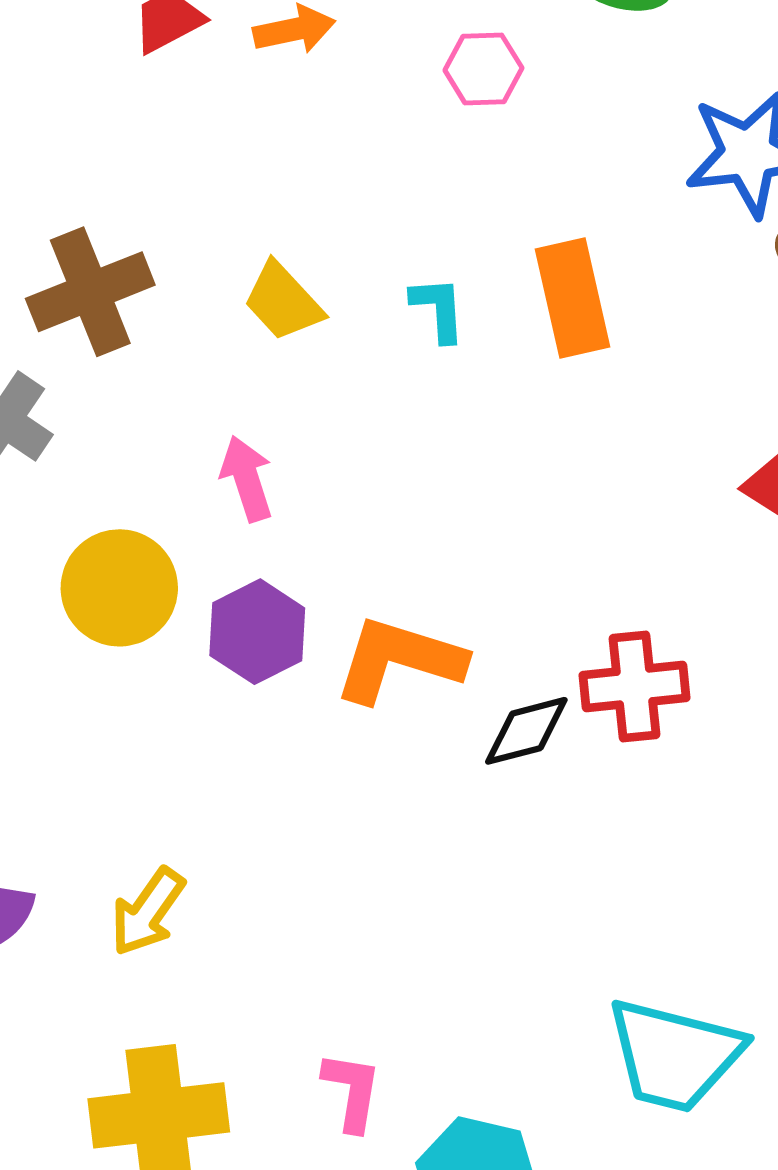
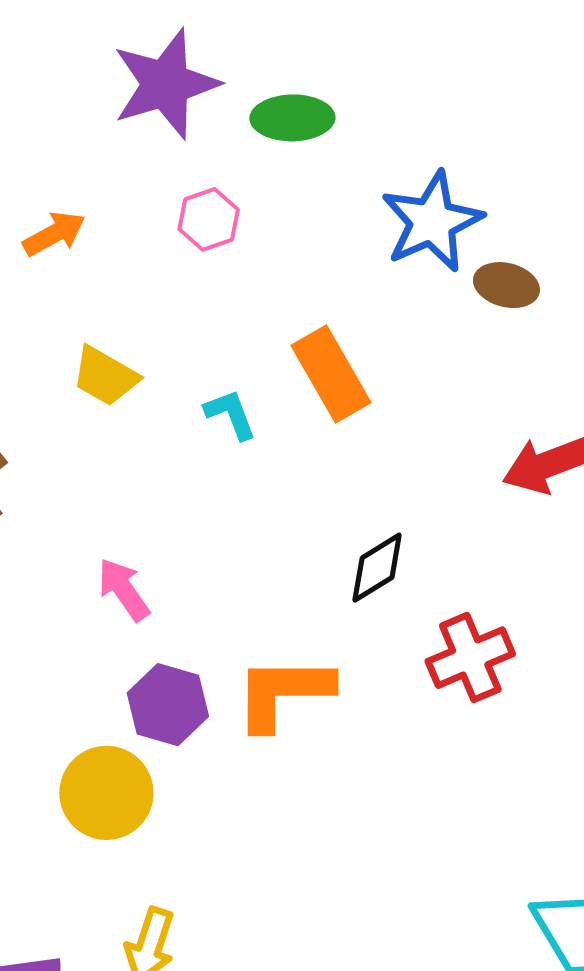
yellow trapezoid: (283, 302) -> (105, 376), moved
yellow circle: (119, 588) -> (106, 793), moved
black diamond: (526, 731) -> (377, 568), moved

